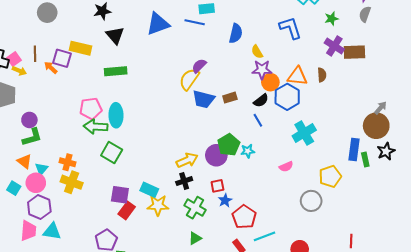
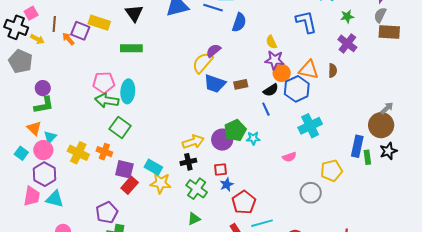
blue semicircle: (236, 33) -> (239, 22), moved
brown rectangle: (354, 52) -> (389, 32), moved
pink square: (14, 59) -> (31, 13), moved
orange cross: (67, 162) -> (104, 152), moved

